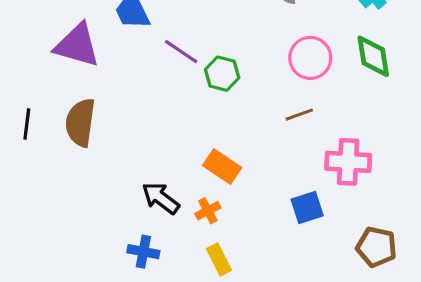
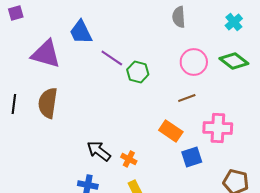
green diamond: (373, 56) -> (234, 61), turned -44
orange rectangle: (222, 167) -> (171, 131), moved
orange cross: (208, 211) -> (129, 159), turned -35

